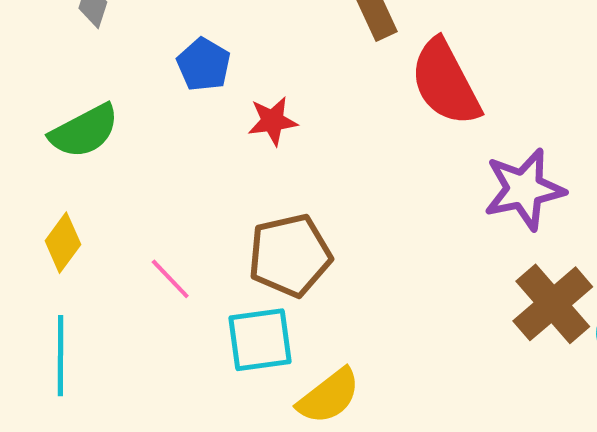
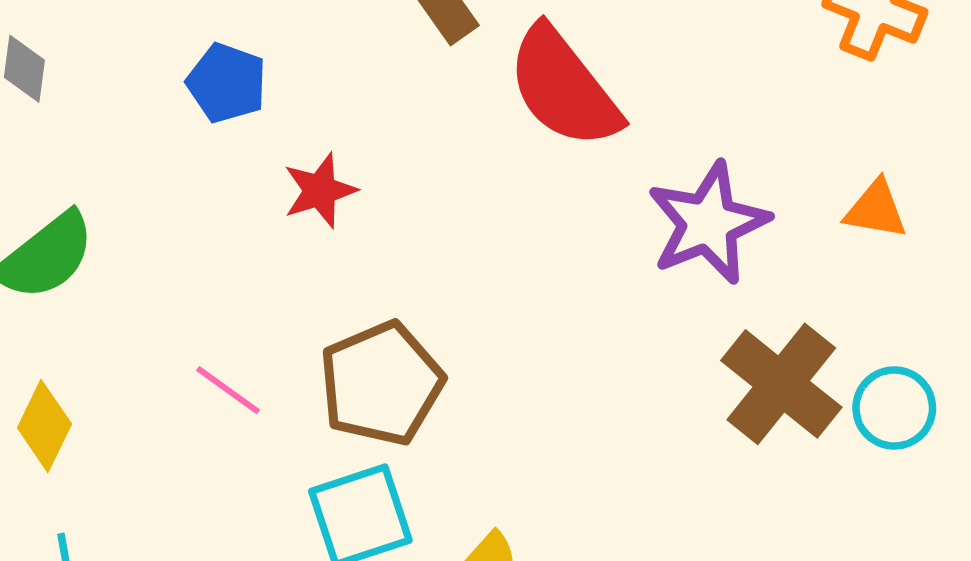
blue pentagon: (204, 65) -> (227, 83), moved
pink line: (170, 279) -> (228, 390), moved

